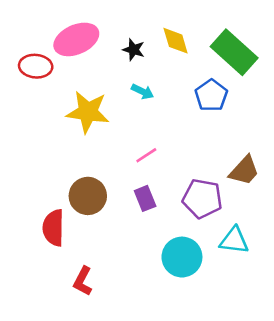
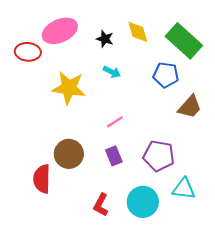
blue pentagon: (211, 95) -> (166, 75), turned -30
brown trapezoid: (244, 171) -> (190, 107), moved
red L-shape: (83, 281) -> (101, 205), moved

